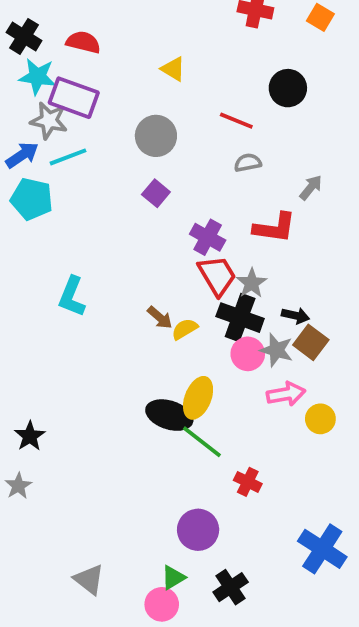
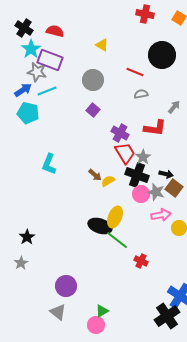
cyan star: (37, 77) -> (31, 49), turned 30
black circle: (288, 88) -> (162, 55), size x1.4
purple circle: (198, 530) -> (66, 286), moved
black cross: (231, 587) -> (167, 316), moved, size x1.4

